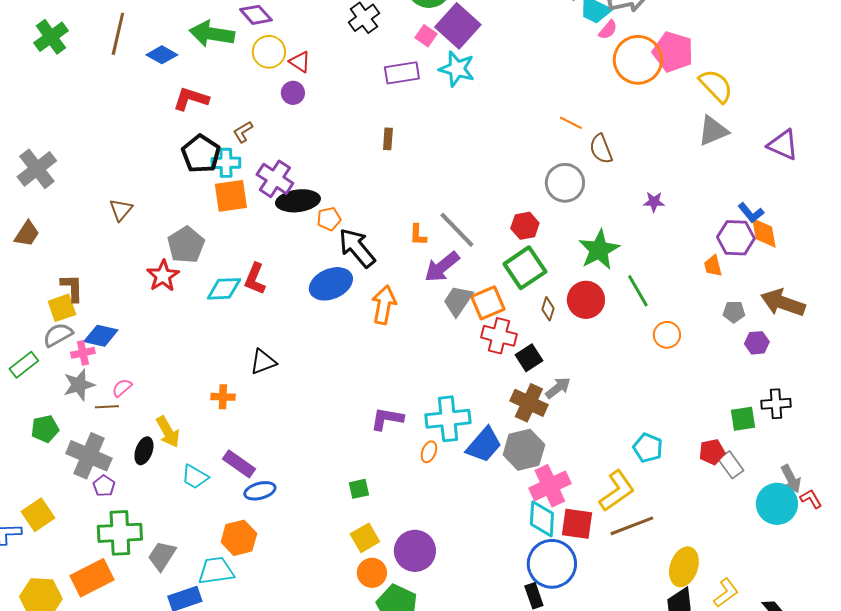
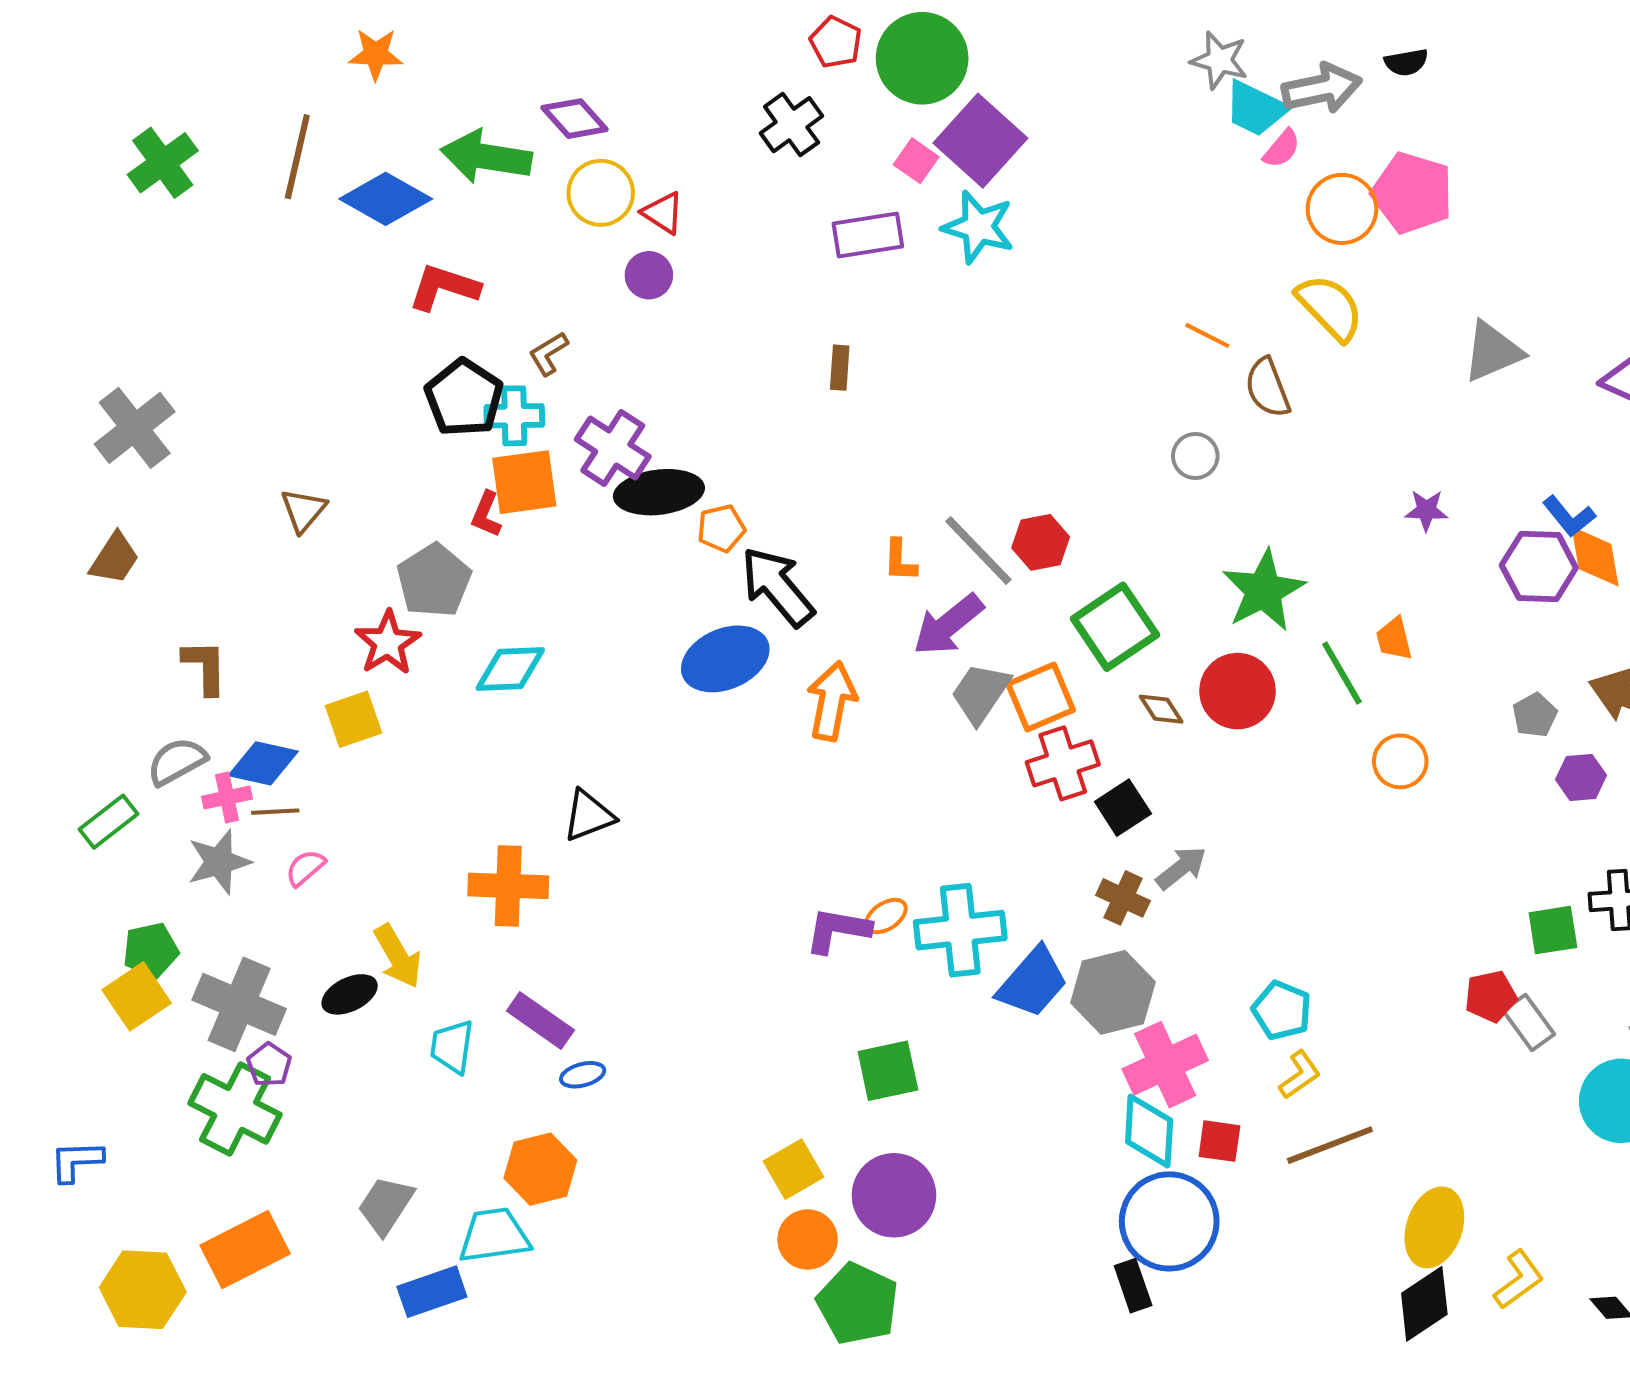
blue diamond: (162, 55) -> (386, 199), size x1.4
orange circle: (638, 60) -> (1342, 209), size x0.7
yellow semicircle: (716, 86) -> (1330, 307), moved
gray circle: (565, 183) -> (1195, 456), size x0.6
purple star: (654, 202) -> (1426, 510), moved
red hexagon: (525, 226) -> (1041, 542), moved
orange trapezoid: (713, 266) -> (1394, 639), moved
red L-shape: (255, 279) -> (486, 514), moved, size x0.7
yellow square: (62, 308) -> (354, 719), moved
brown diamond: (548, 309) -> (1161, 709), turned -50
gray pentagon: (734, 312) -> (1535, 715), turned -30
red cross: (499, 336) -> (1063, 763), turned -32
orange cross: (223, 397) -> (508, 886), size x1.6
brown cross: (529, 403) -> (1123, 898), size x0.7
brown line: (107, 407) -> (275, 812), moved
cyan pentagon: (648, 448) -> (1282, 1010), moved
black ellipse: (144, 451) -> (350, 994), turned 44
orange ellipse: (429, 452) -> (886, 916), moved, turned 35
cyan trapezoid: (195, 477) -> (452, 1047), turned 68
green square: (359, 489) -> (888, 1071), moved, size x1.5
blue ellipse: (260, 491) -> (583, 1075), size x0.7
yellow L-shape: (617, 491) -> (1300, 1075), size x0.6
yellow square: (38, 515) -> (137, 996), moved
red square: (577, 524) -> (1219, 1141), size x0.7
green cross: (120, 533) -> (235, 1109), moved, turned 30

